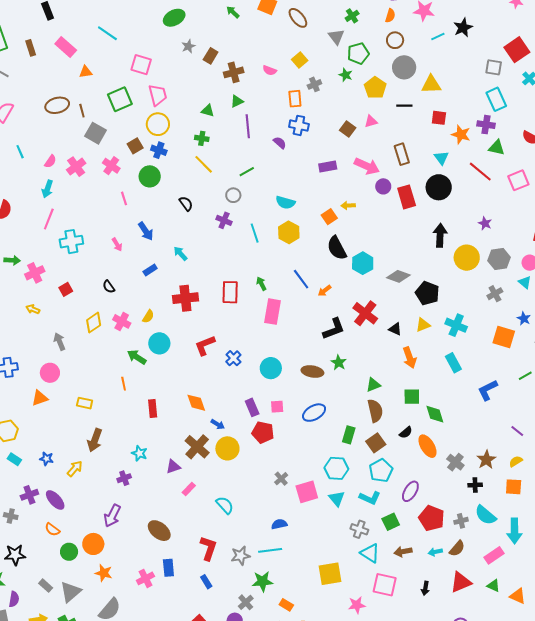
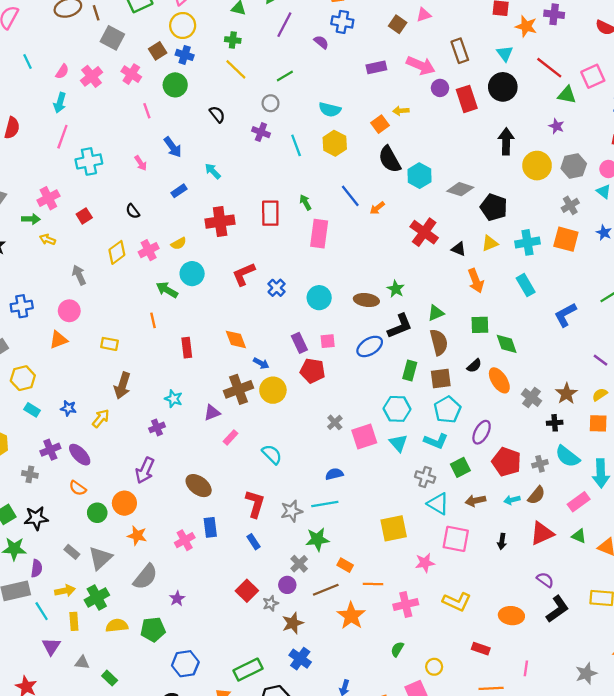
purple line: (248, 126) -> (284, 25), turned 35
green triangle: (497, 148) -> (567, 95), moved
green arrow: (12, 260) -> (31, 219), moved
yellow semicircle: (148, 316) -> (179, 244), turned 32
pink cross: (122, 321) -> (149, 250), turned 36
cyan cross: (456, 325) -> (527, 242), turned -30
black L-shape: (334, 329) -> (400, 326), moved
orange square: (504, 337) -> (566, 239), moved
brown square: (376, 443) -> (441, 379), turned 30
brown cross: (197, 447) -> (239, 389), turned 30

